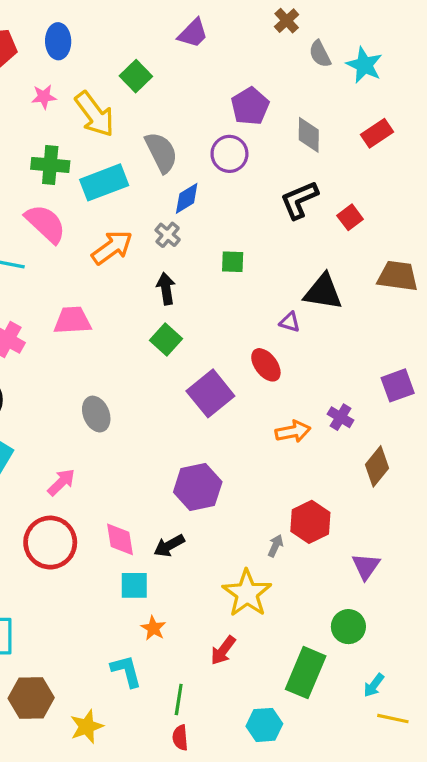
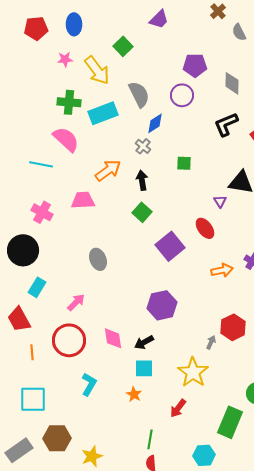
purple pentagon: (250, 106) -> (195, 65), turned 30
orange arrow: (112, 247) -> (108, 170), moved
purple triangle: (290, 322) -> (220, 201), turned 40
cyan square: (134, 585) -> (144, 368), moved
cyan L-shape: (126, 671) -> (89, 384), moved, turned 45

